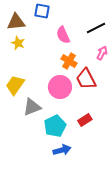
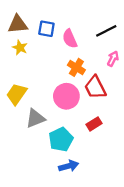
blue square: (42, 11) -> (46, 29), moved
red rectangle: (85, 120) -> (94, 124), moved

